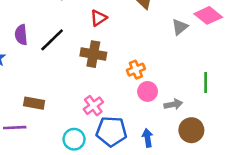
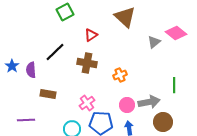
purple semicircle: (21, 35) -> (31, 70), moved
pink circle: (148, 91) -> (127, 105), moved
brown rectangle: (34, 103) -> (48, 94), moved
gray arrow: (173, 104) -> (149, 102), size x1.5

